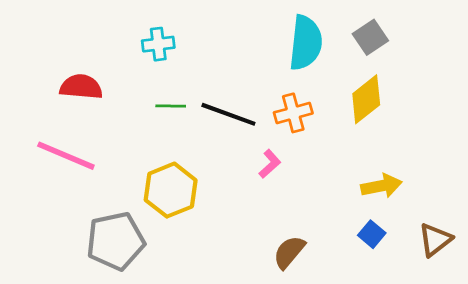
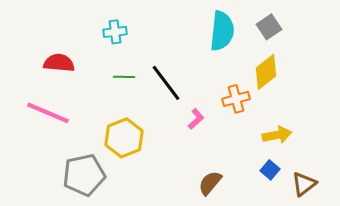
orange cross: (293, 113) -> (236, 99), moved
black line: (228, 114) -> (166, 83), turned 33
brown triangle: (435, 240) -> (304, 184), moved

